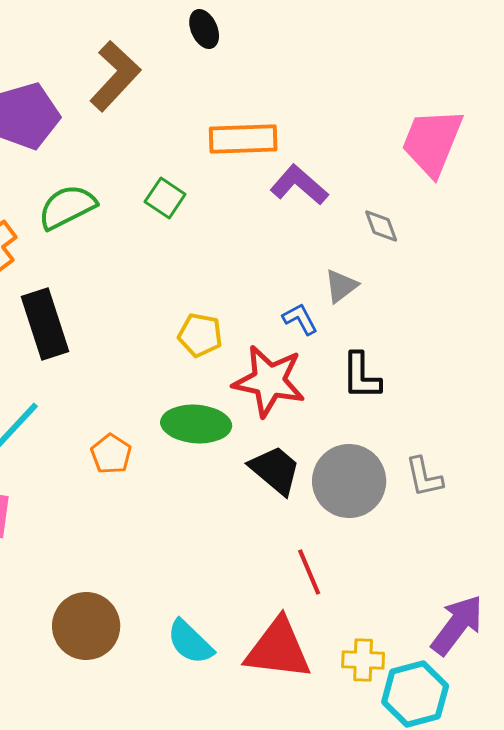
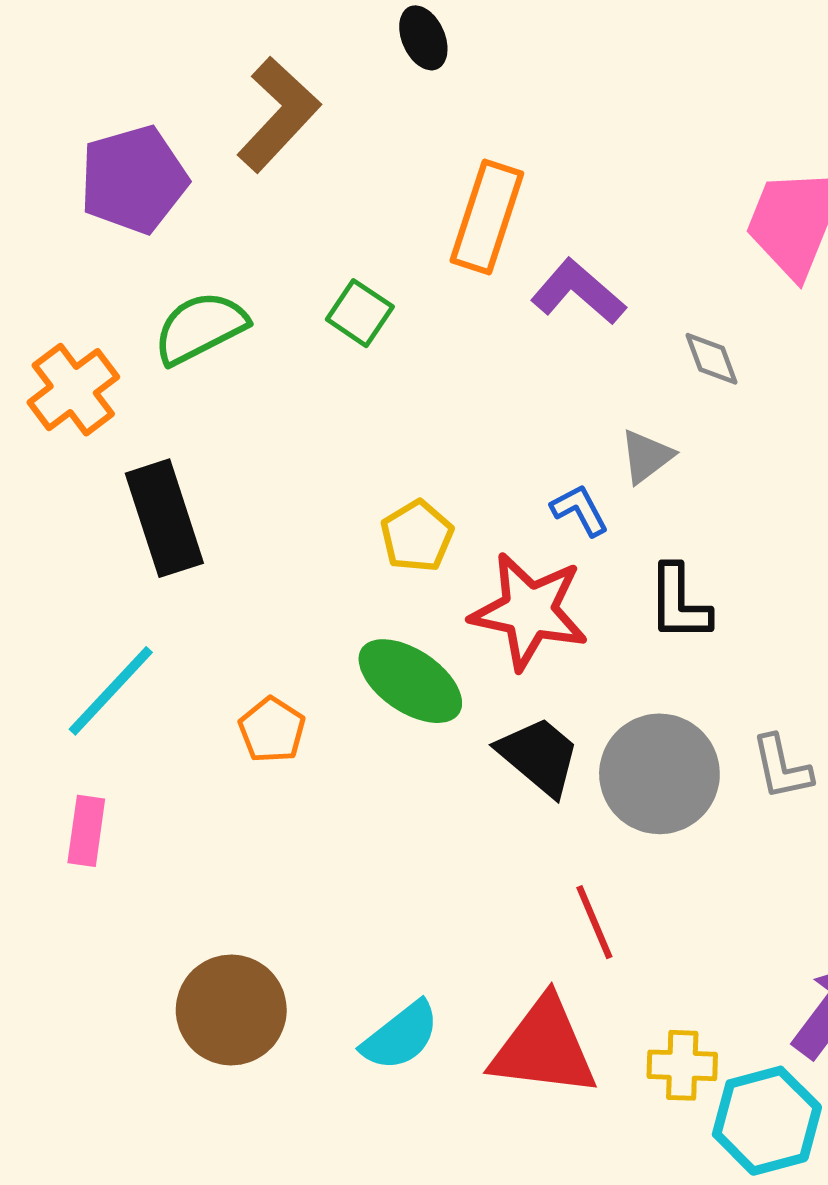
orange rectangle: (243, 139) -> (487, 217), turned -70
yellow pentagon: (200, 335) -> (417, 536), turned 30
green ellipse: (196, 424) -> (410, 681), turned 30
cyan semicircle: (190, 642) -> (401, 1036), turned -82

